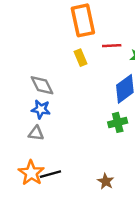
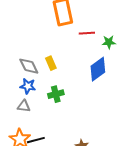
yellow rectangle: (80, 58) -> (51, 63), moved
green cross: (118, 122) -> (56, 94), moved

